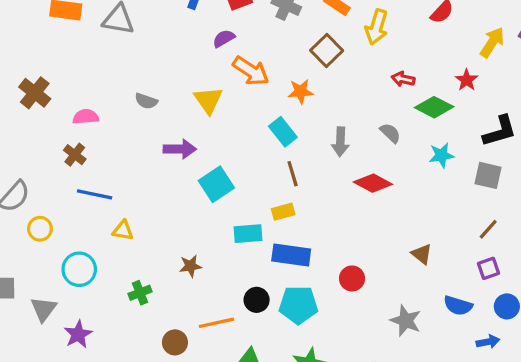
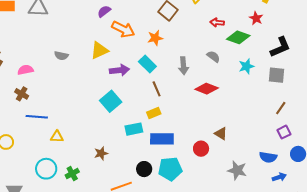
yellow triangle: (208, 100) -> (99, 50), turned 48
purple arrow: (180, 149) -> (119, 70), moved
brown triangle: (422, 254) -> (221, 133), moved
cyan circle: (79, 269) -> (46, 169), moved
blue arrow: (488, 342) -> (279, 177), moved

